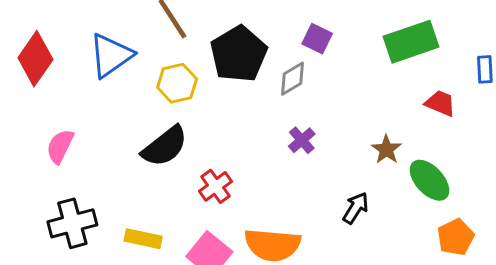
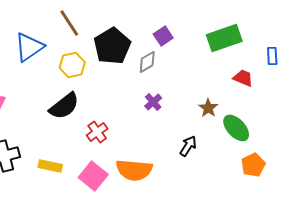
purple square: (317, 39) -> (163, 36), turned 30

